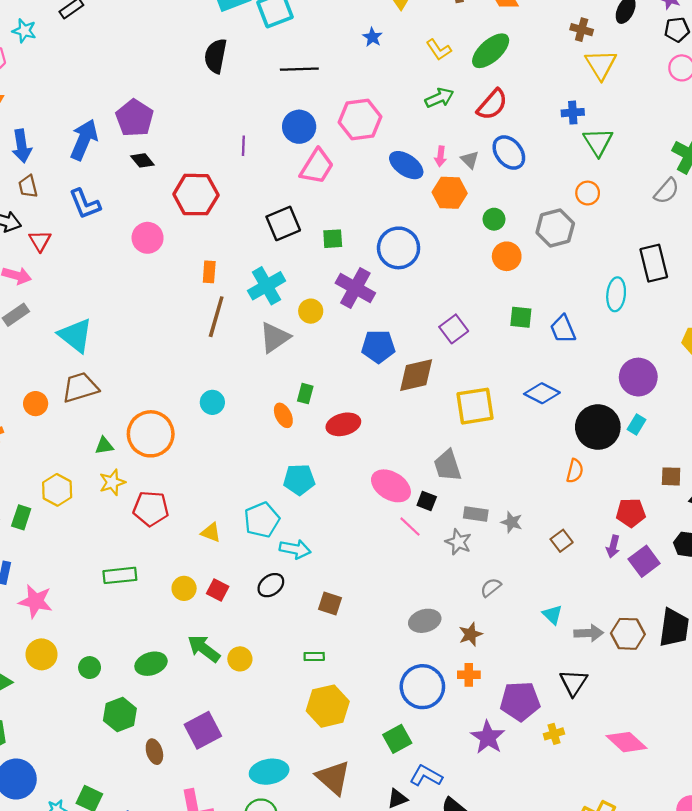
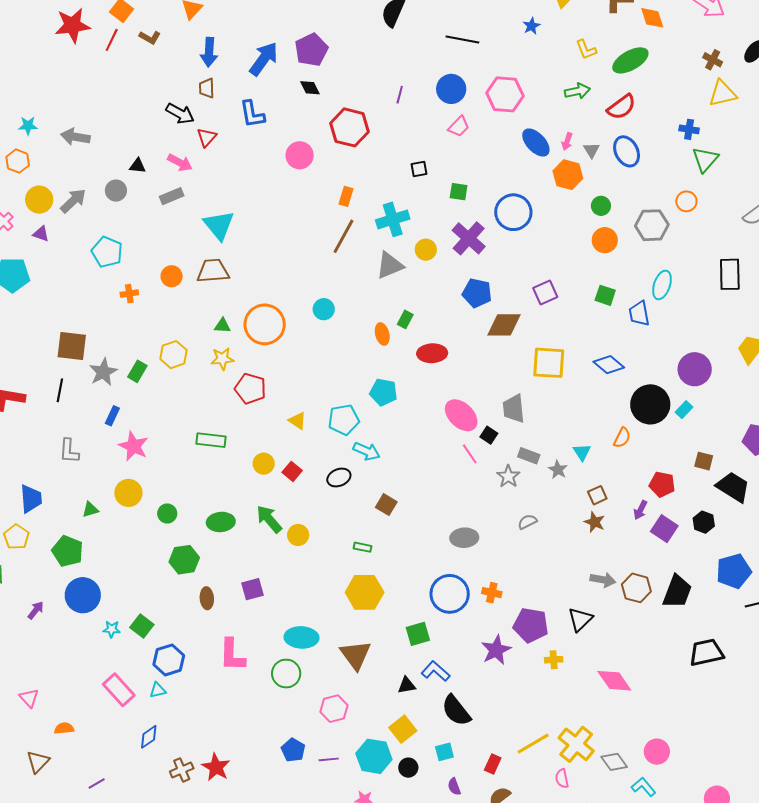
yellow triangle: (601, 65) -> (722, 93), turned 36
pink trapezoid: (317, 166) -> (459, 127), size x0.7
black square: (283, 223) -> (419, 169), size x0.6
cyan ellipse: (616, 294) -> (662, 285), moved
purple square: (644, 561) -> (664, 529), turned -32
cyan triangle: (552, 615) -> (582, 452), moved
brown star: (471, 634) -> (595, 522), moved, turned 30
purple square: (203, 730) -> (253, 589), size x0.7

